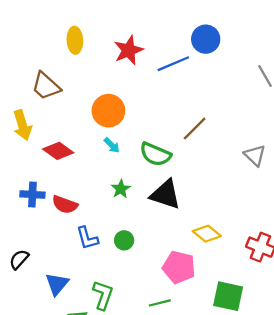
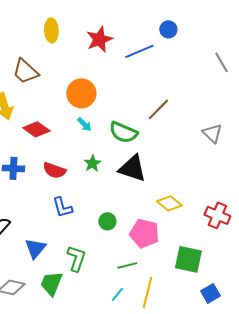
blue circle: (206, 39) -> (168, 29), size x0.7
red semicircle: (65, 205) -> (54, 170), moved
green circle: (124, 240) -> (107, 221), moved

